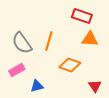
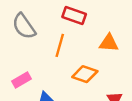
red rectangle: (82, 16) -> (74, 16), moved
gray semicircle: (22, 43) -> (24, 26), moved

